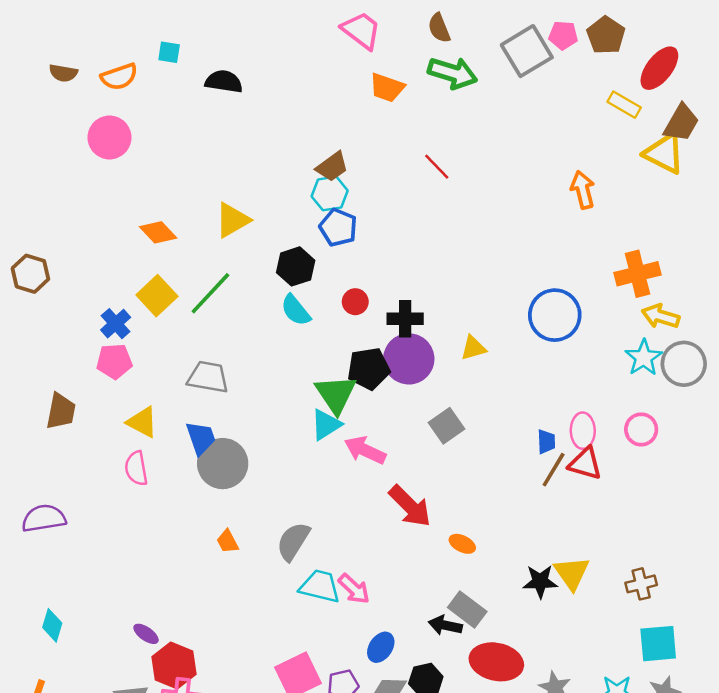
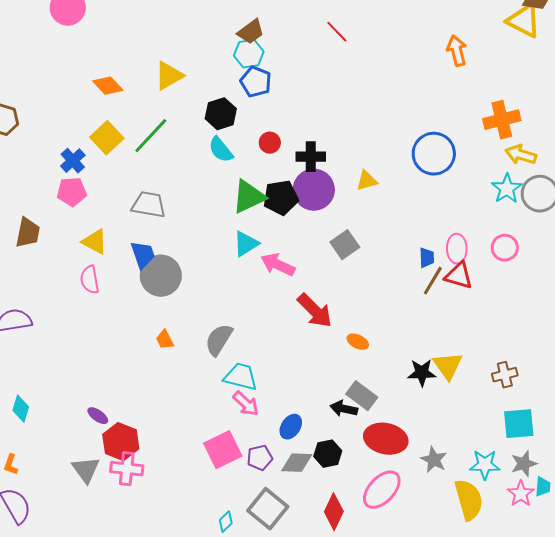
green triangle: (336, 394) -> (249, 197), moved, turned 39
pink arrow: (354, 589) -> (246, 404), moved

